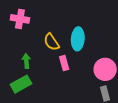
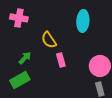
cyan ellipse: (78, 39) -> (83, 21), moved
green arrow: (26, 61) -> (25, 58), turned 48

